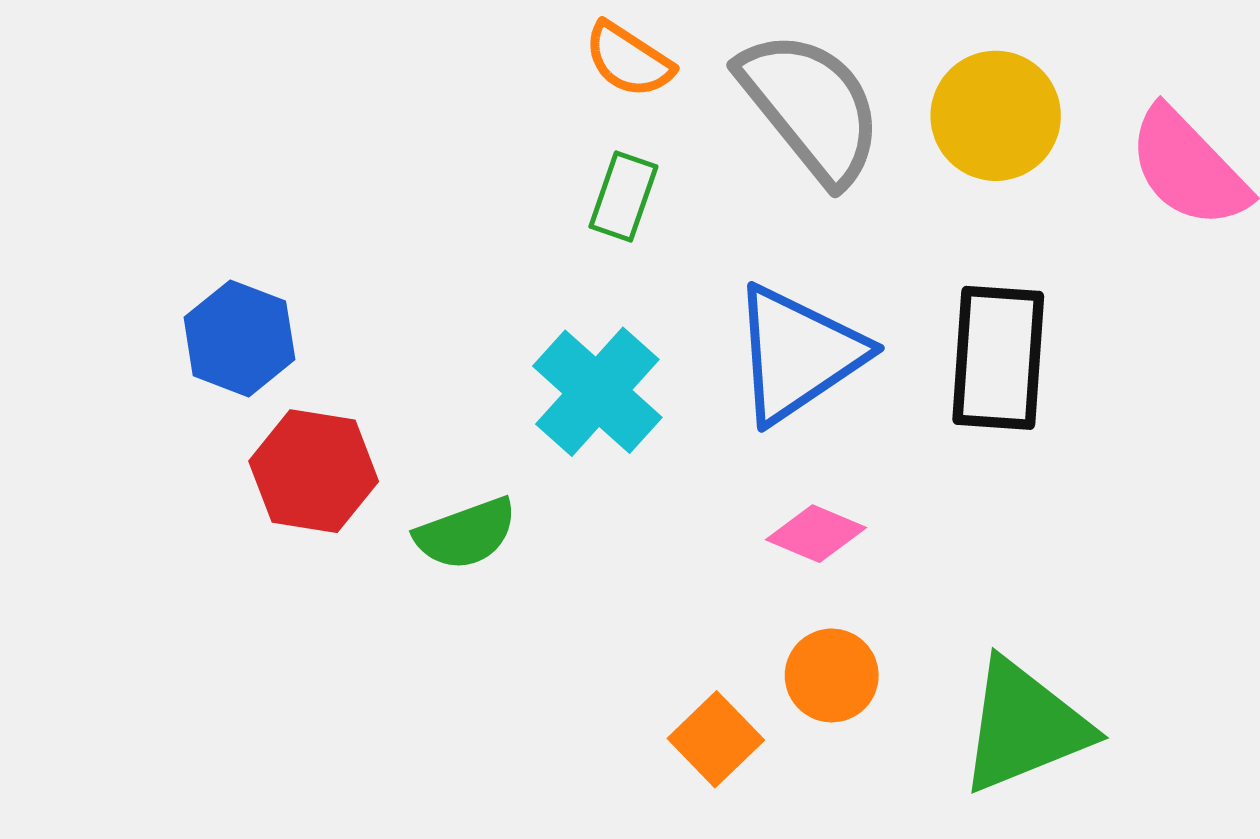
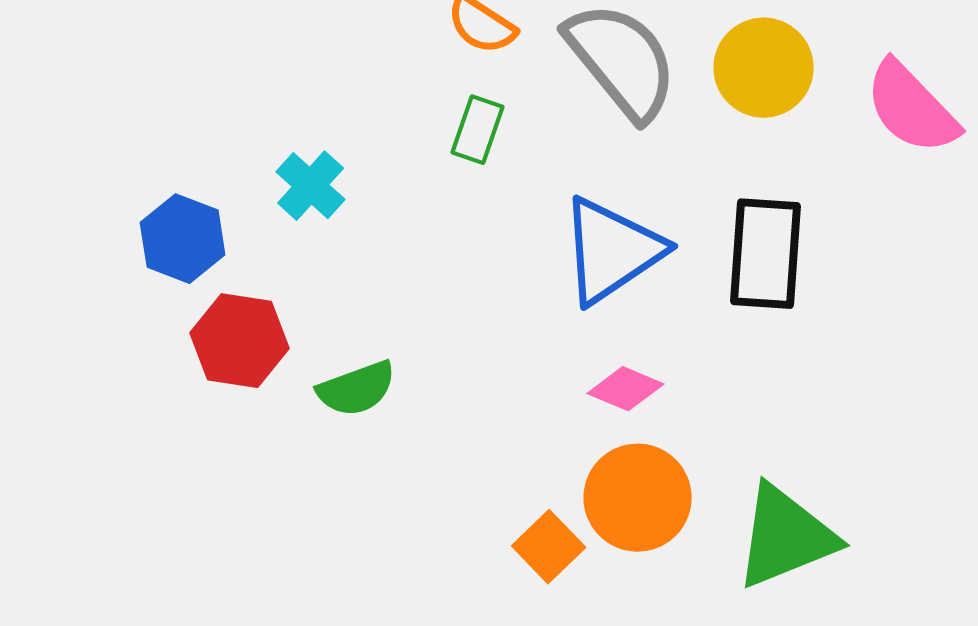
cyan cross: (597, 392) -> (311, 186), moved, size x0.7
orange circle: (832, 675) -> (638, 498), size x1.5

